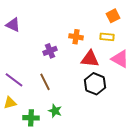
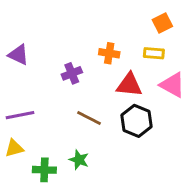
purple triangle: (13, 25) -> (19, 55), moved
purple line: (14, 80) -> (20, 115), turned -48
brown line: (45, 82) -> (89, 118), moved, turned -36

